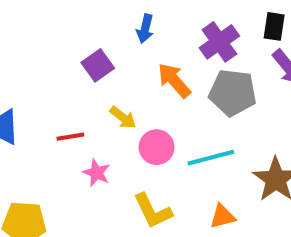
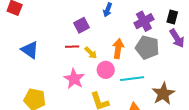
orange arrow: (174, 80) -> (118, 49), moved, turned 42
red line: (70, 137) -> (72, 47), moved
pink star: (97, 173) -> (74, 79), size x1.5

